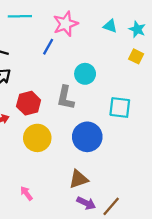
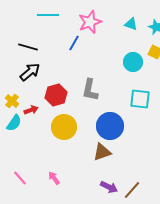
cyan circle: (85, 74) -> (133, 62), moved
brown triangle: (79, 179) -> (102, 152), moved

